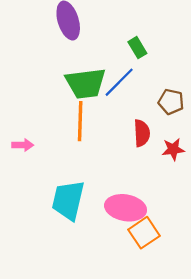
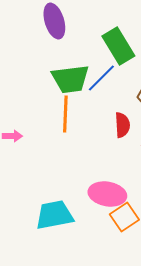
green rectangle: (137, 48) -> (118, 46), size x1.8
cyan trapezoid: (68, 200) -> (54, 215), moved, turned 66

